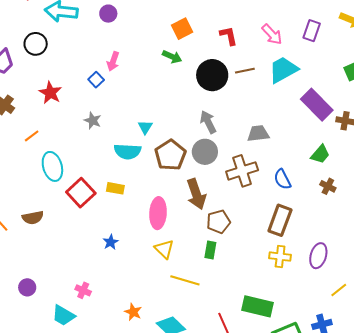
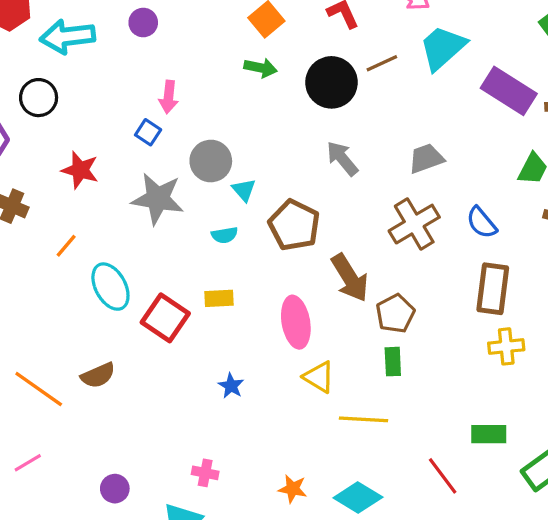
gray star: (93, 120) -> (158, 199), size x1.8
cyan semicircle: (127, 151) -> (225, 235), size x0.6
gray circle: (205, 152) -> (211, 161), moved
green rectangle: (258, 306) -> (489, 434), size x0.7

